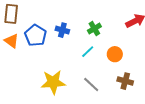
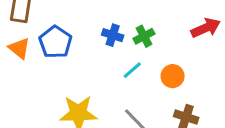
blue cross: (62, 30) -> (113, 35), moved

